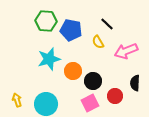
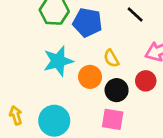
yellow semicircle: (98, 42) -> (111, 58), moved
red circle: (115, 96) -> (146, 81), moved
pink square: (90, 103) -> (113, 119), turned 36

